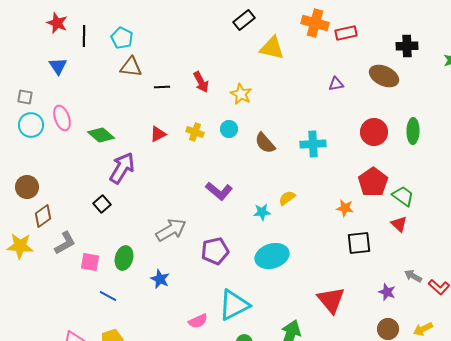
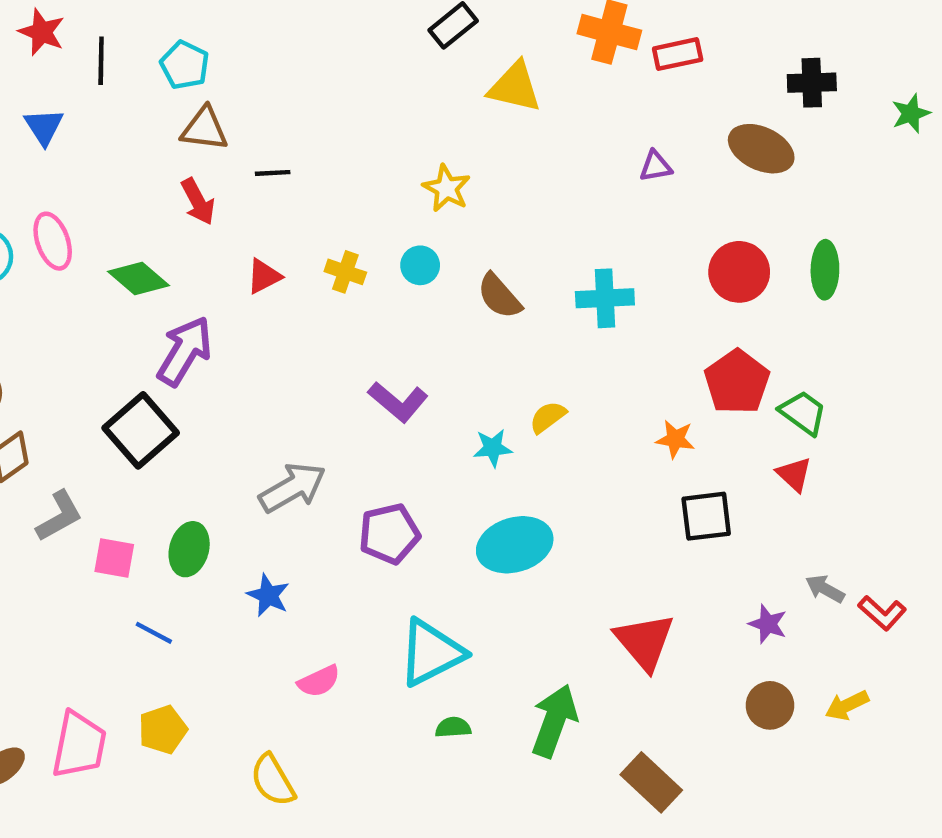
red arrow: (201, 82) -> (198, 201), moved
black square: (102, 204) -> (141, 430), size x1.8
pink semicircle: (198, 321) -> (319, 681), moved

